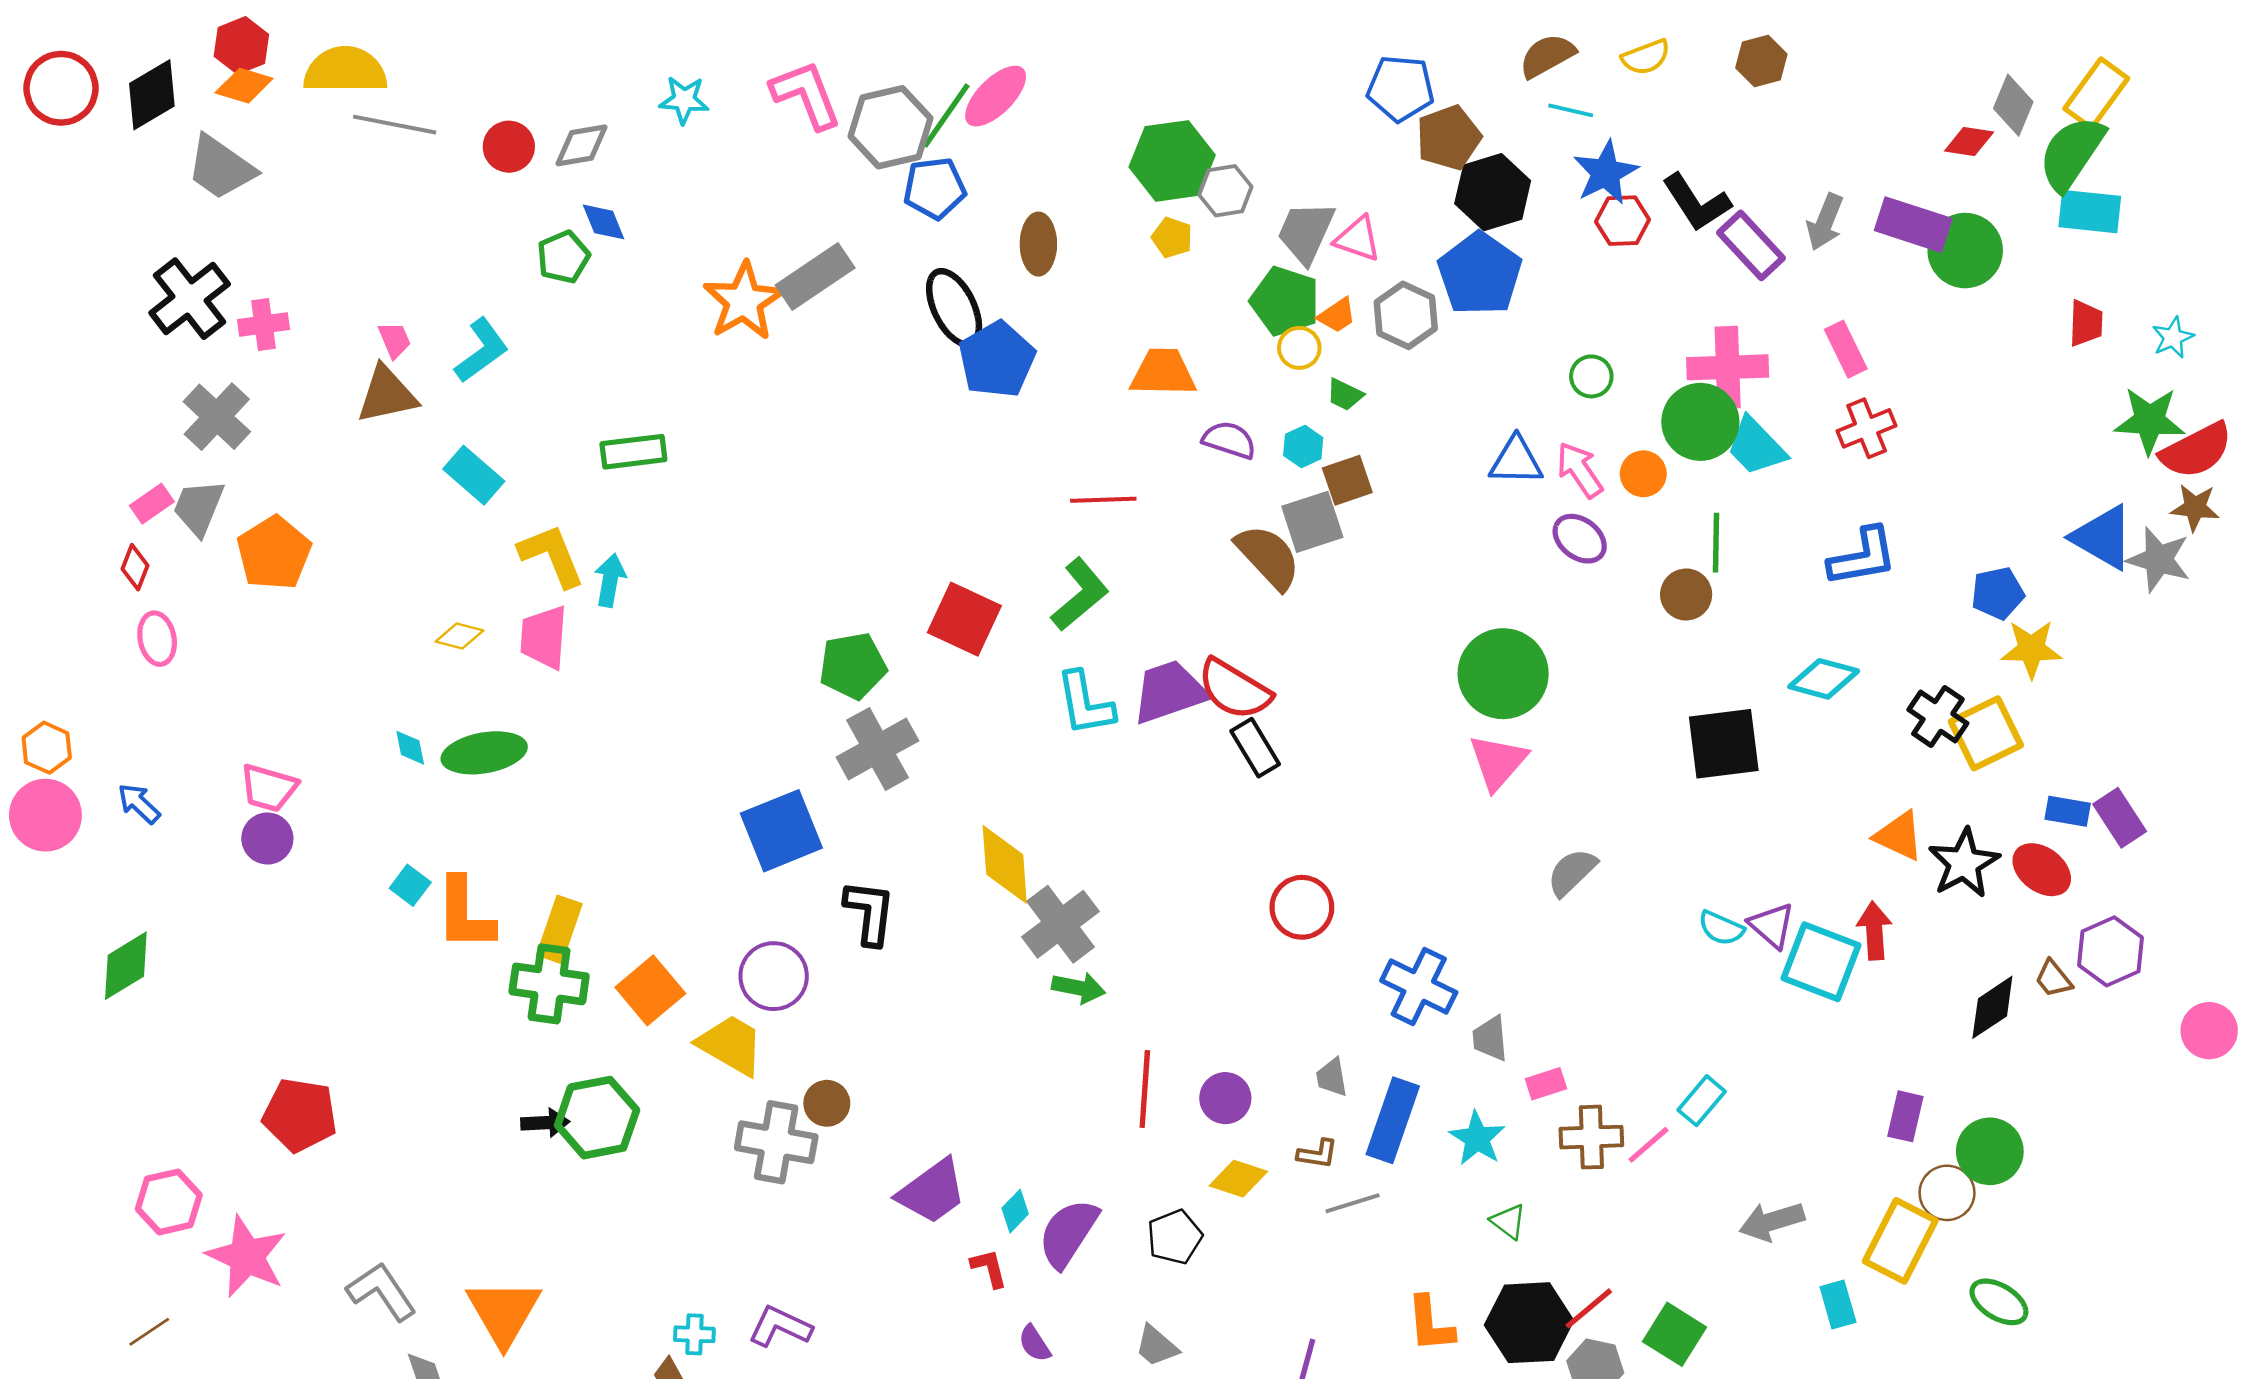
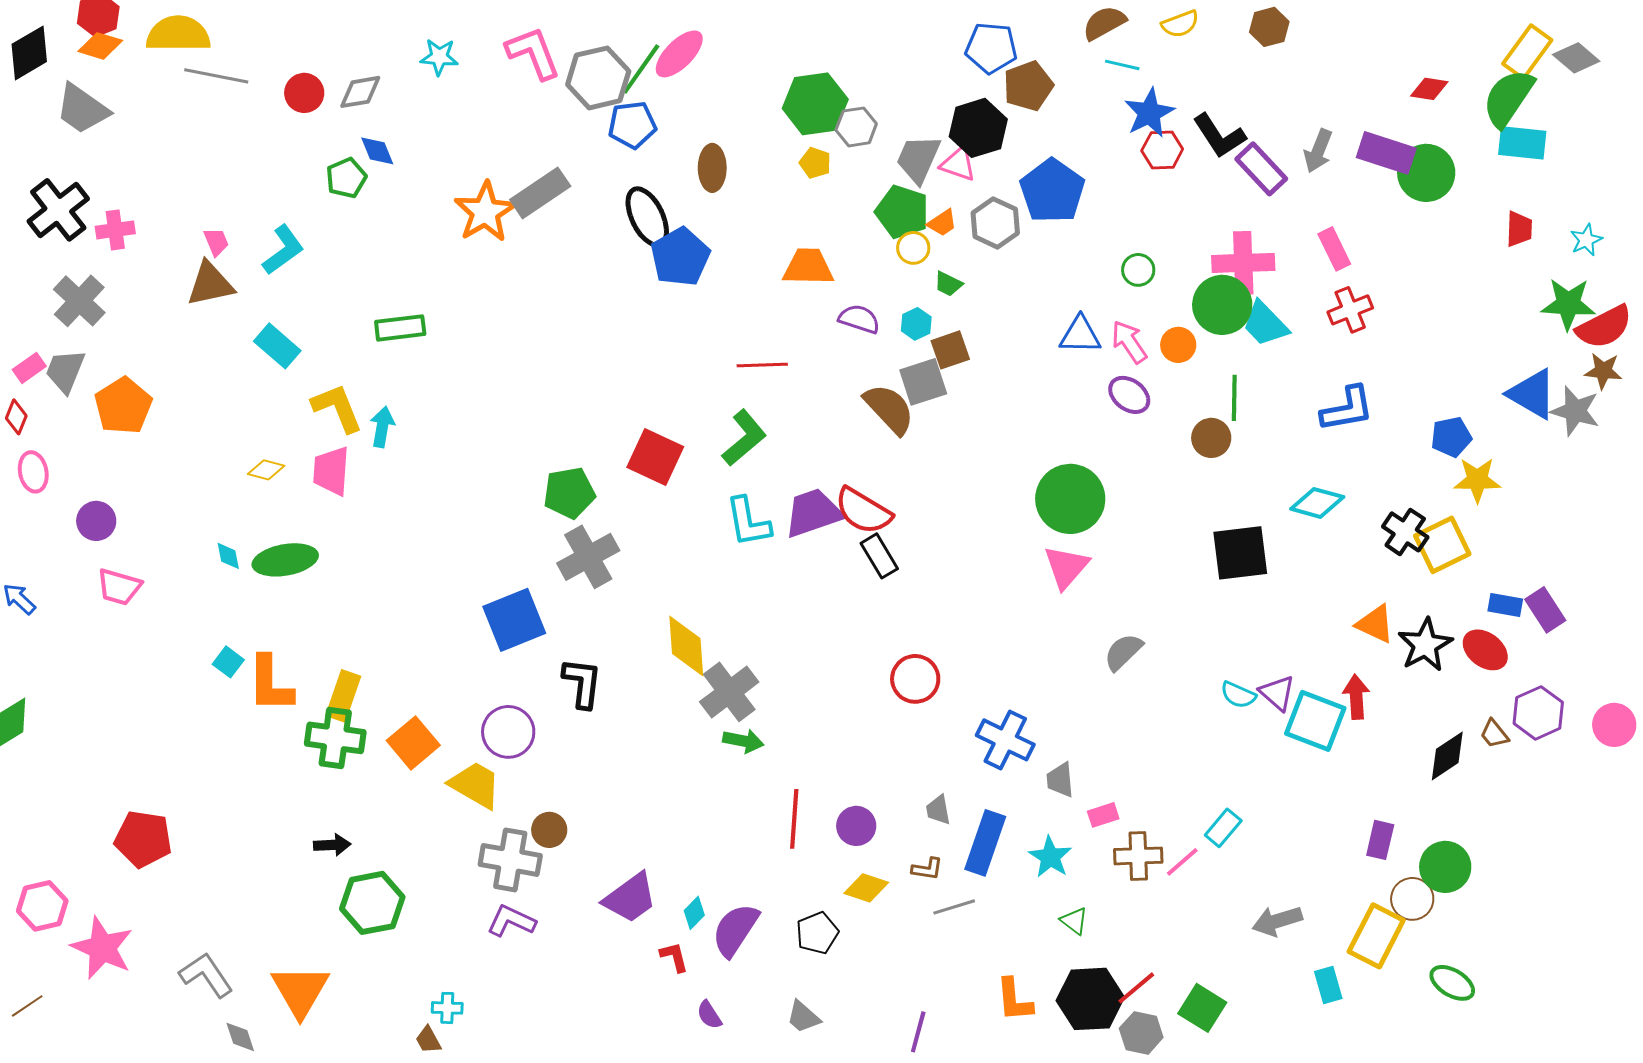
gray diamond: (2013, 105) -> (1576, 58), moved, turned -72
black hexagon: (1493, 192) -> (978, 128), moved
purple circle: (267, 839) -> (96, 521), moved
pink circle: (2209, 1031) -> (1614, 725), moved
green hexagon: (597, 1118) -> (372, 903), moved
purple L-shape: (780, 1327) -> (511, 921), moved

